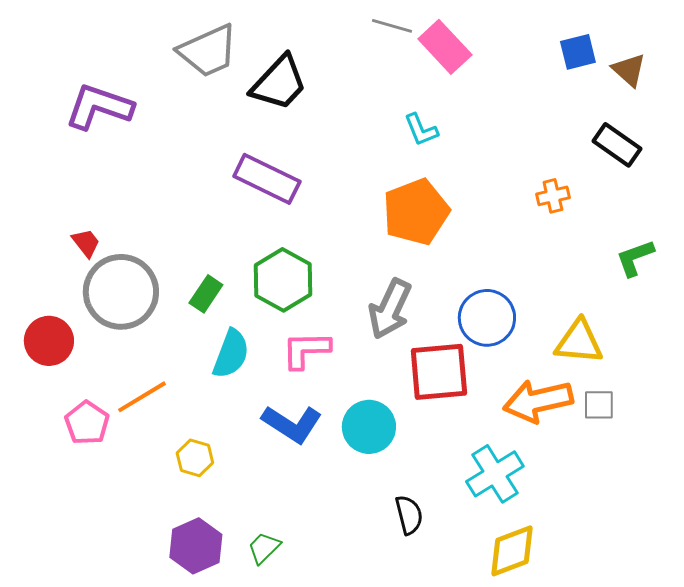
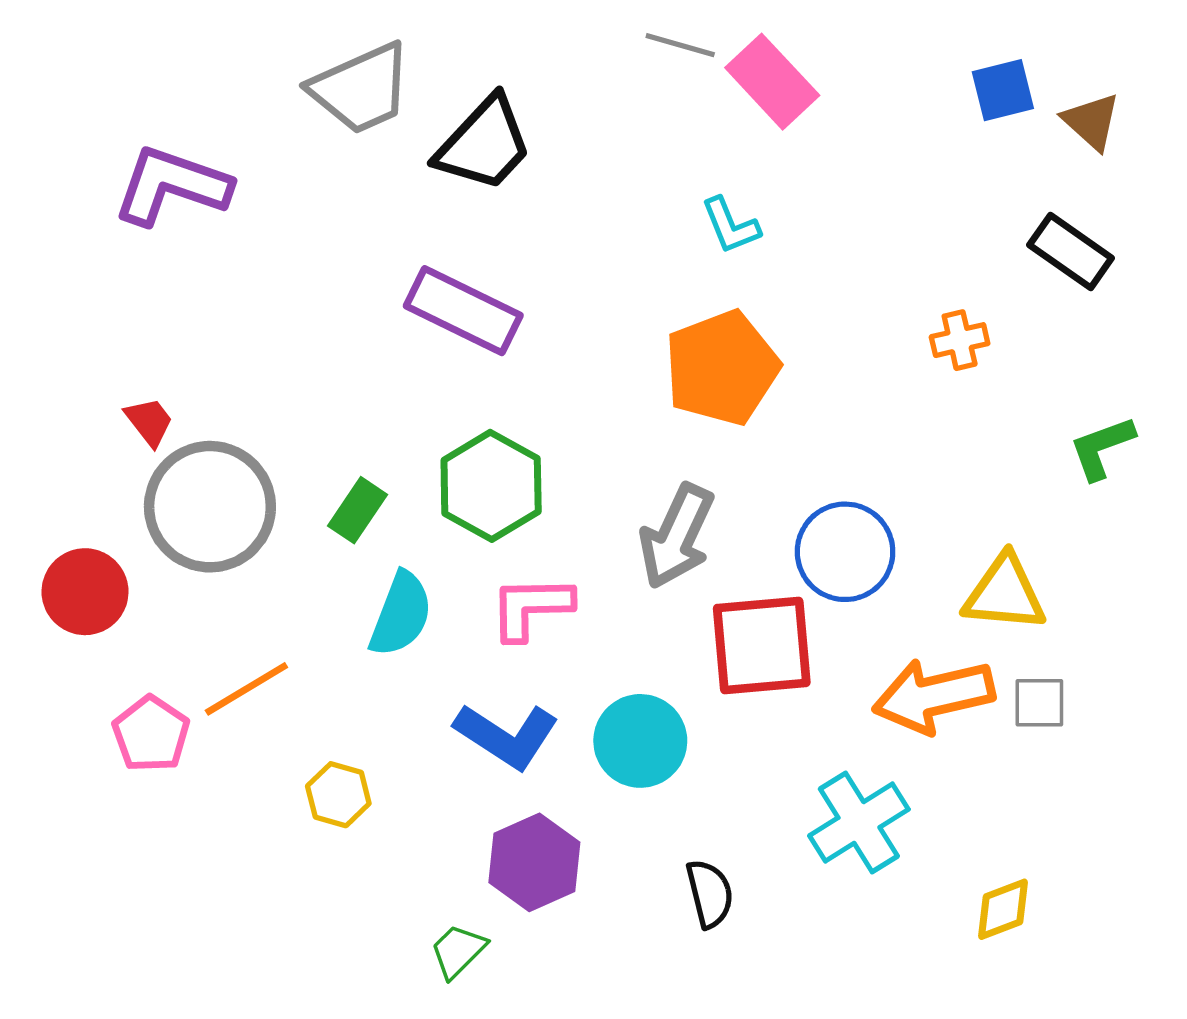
purple hexagon: (196, 546) -> (534, 862), moved
yellow diamond: (512, 551) -> (1003, 909), moved, size x0.7

